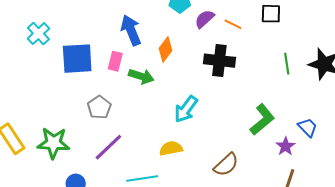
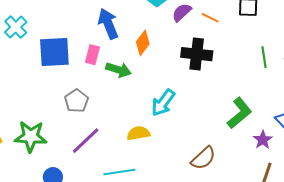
yellow semicircle: (171, 148) -> (138, 133), moved

